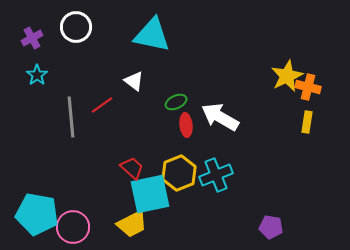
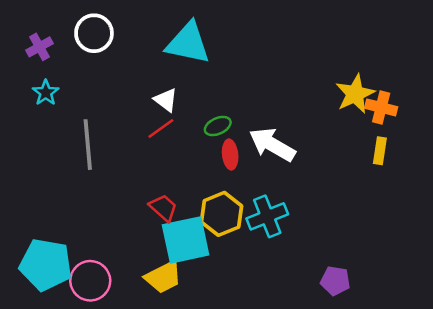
red line: (102, 105) -> (161, 129), moved

